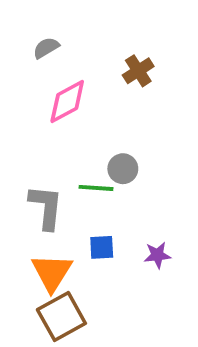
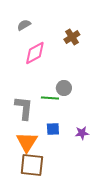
brown square: (61, 316) -> (32, 165), turned 35

